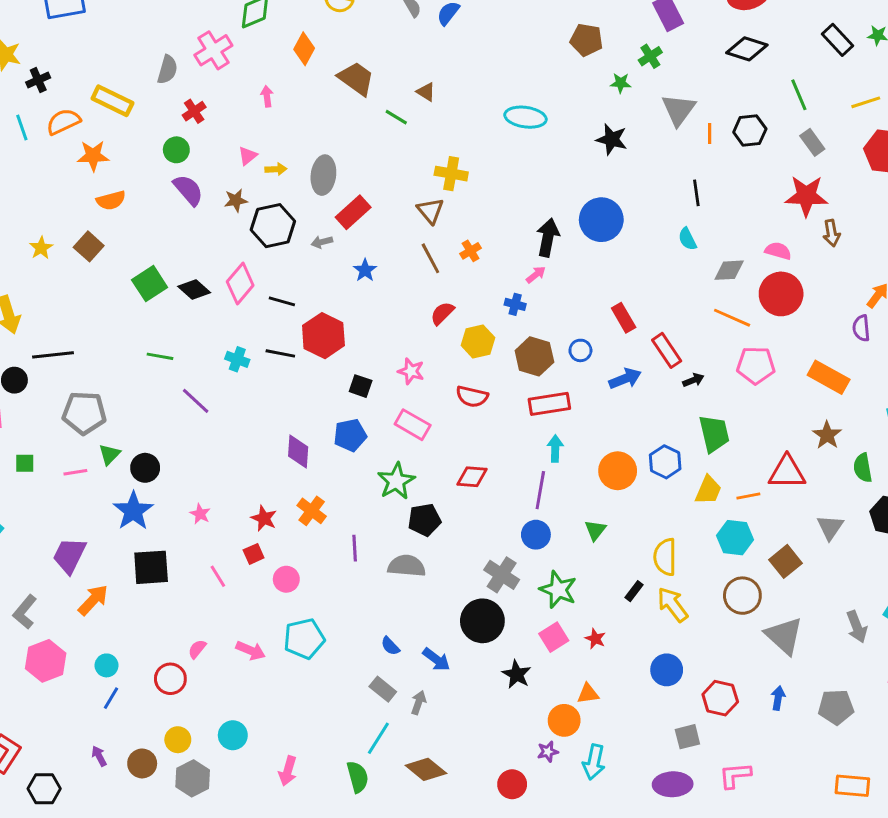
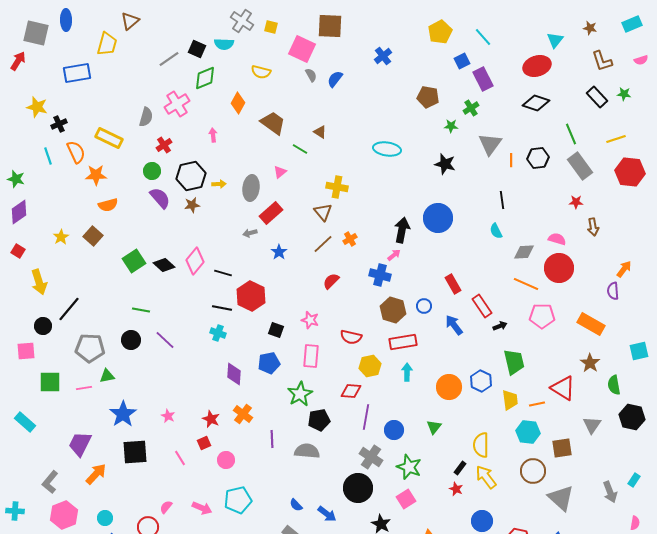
orange semicircle: (63, 122) -> (76, 152), turned 90
gray rectangle: (812, 142) -> (580, 166), size x1.5
pink triangle: (248, 156) -> (280, 172), moved
red star: (806, 196) -> (576, 202), size x0.5
black hexagon: (273, 226) -> (191, 176), moved
brown line: (430, 258) -> (323, 244), turned 75
blue cross: (515, 304) -> (380, 275), size x1.5
yellow hexagon: (478, 342) -> (370, 366), moved
black line: (53, 355) -> (69, 309), turned -44
cyan cross: (237, 359) -> (218, 333), moved
blue arrow: (625, 379) -> (454, 325), turned -105
pink rectangle: (413, 425) -> (311, 356), turned 65
green triangle: (109, 454) -> (107, 376), turned 35
green square: (25, 463) -> (50, 382), size x1.6
black circle: (145, 468) -> (131, 340), moved
red triangle: (787, 472) -> (563, 388), turned 32
purple line: (540, 490) -> (366, 417), moved
yellow trapezoid: (708, 490) -> (510, 400), turned -30
brown square: (786, 561) -> (562, 448), turned 30
red star: (595, 639) -> (456, 489), moved

